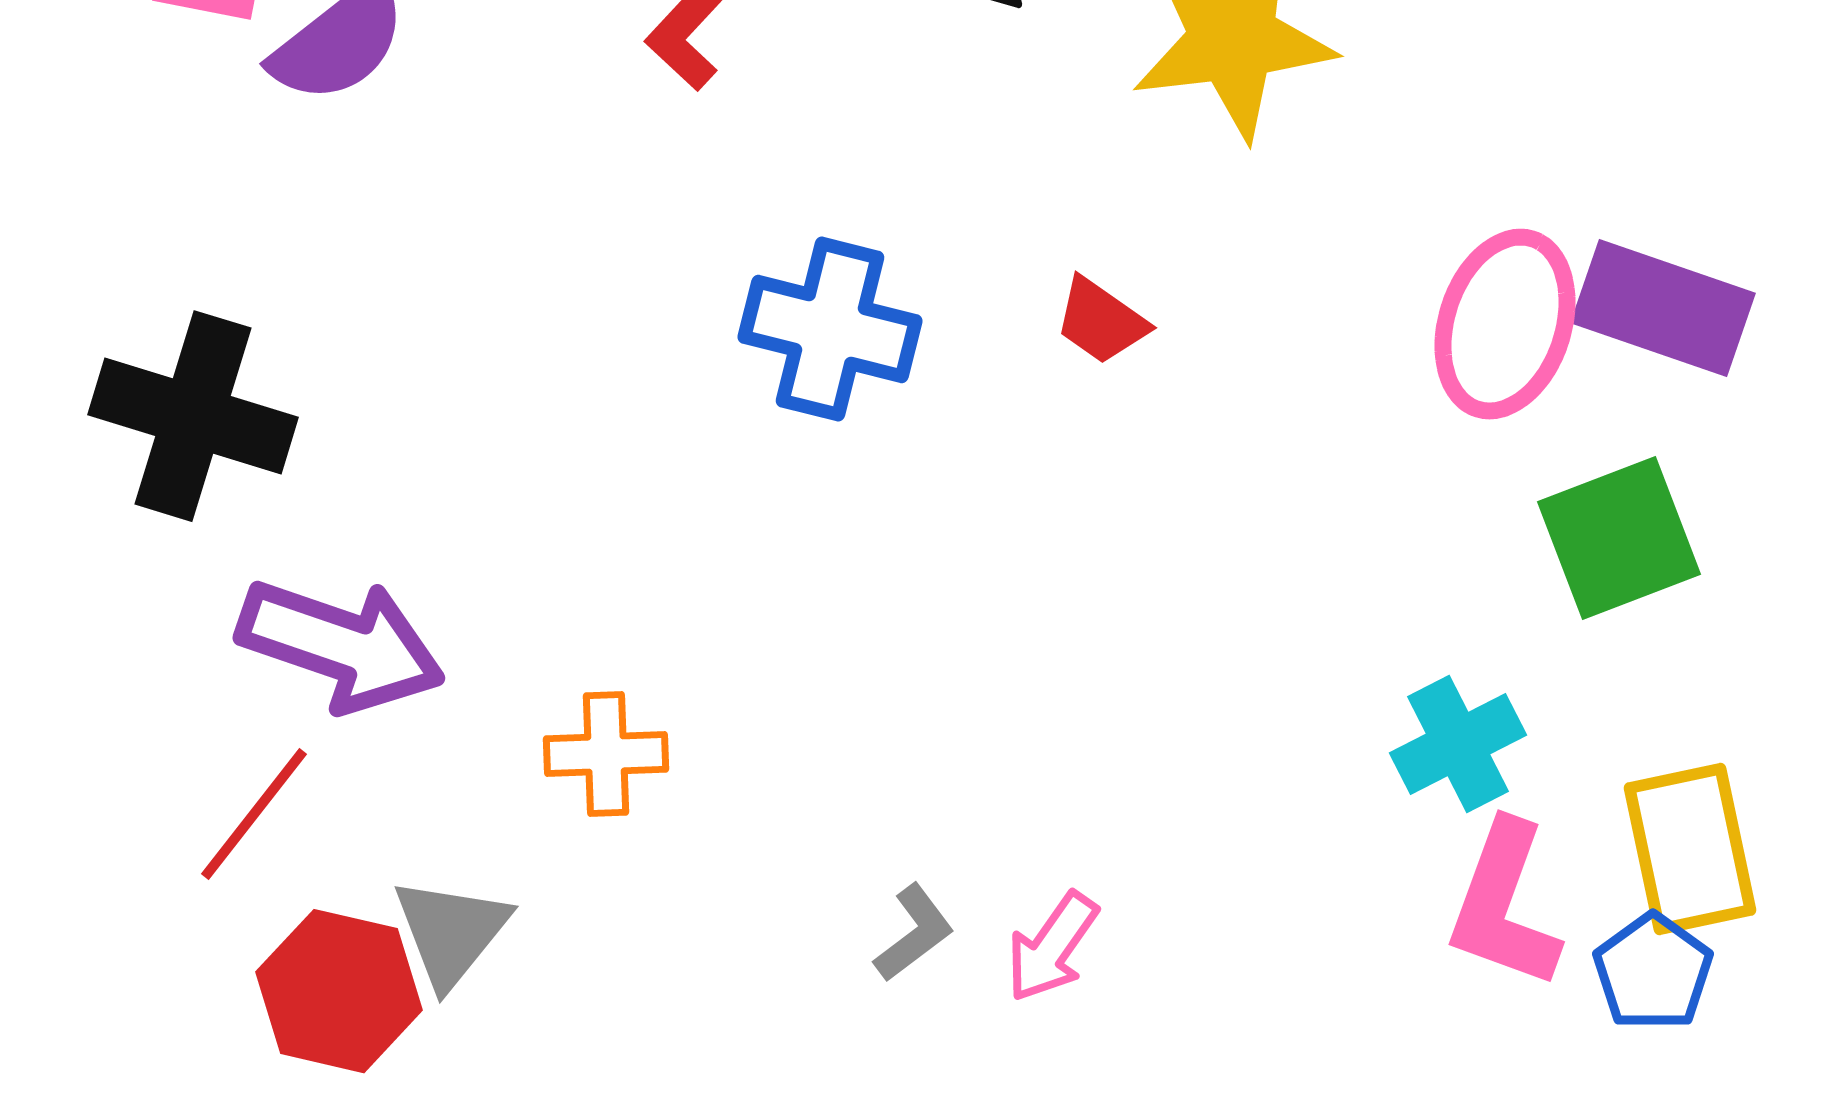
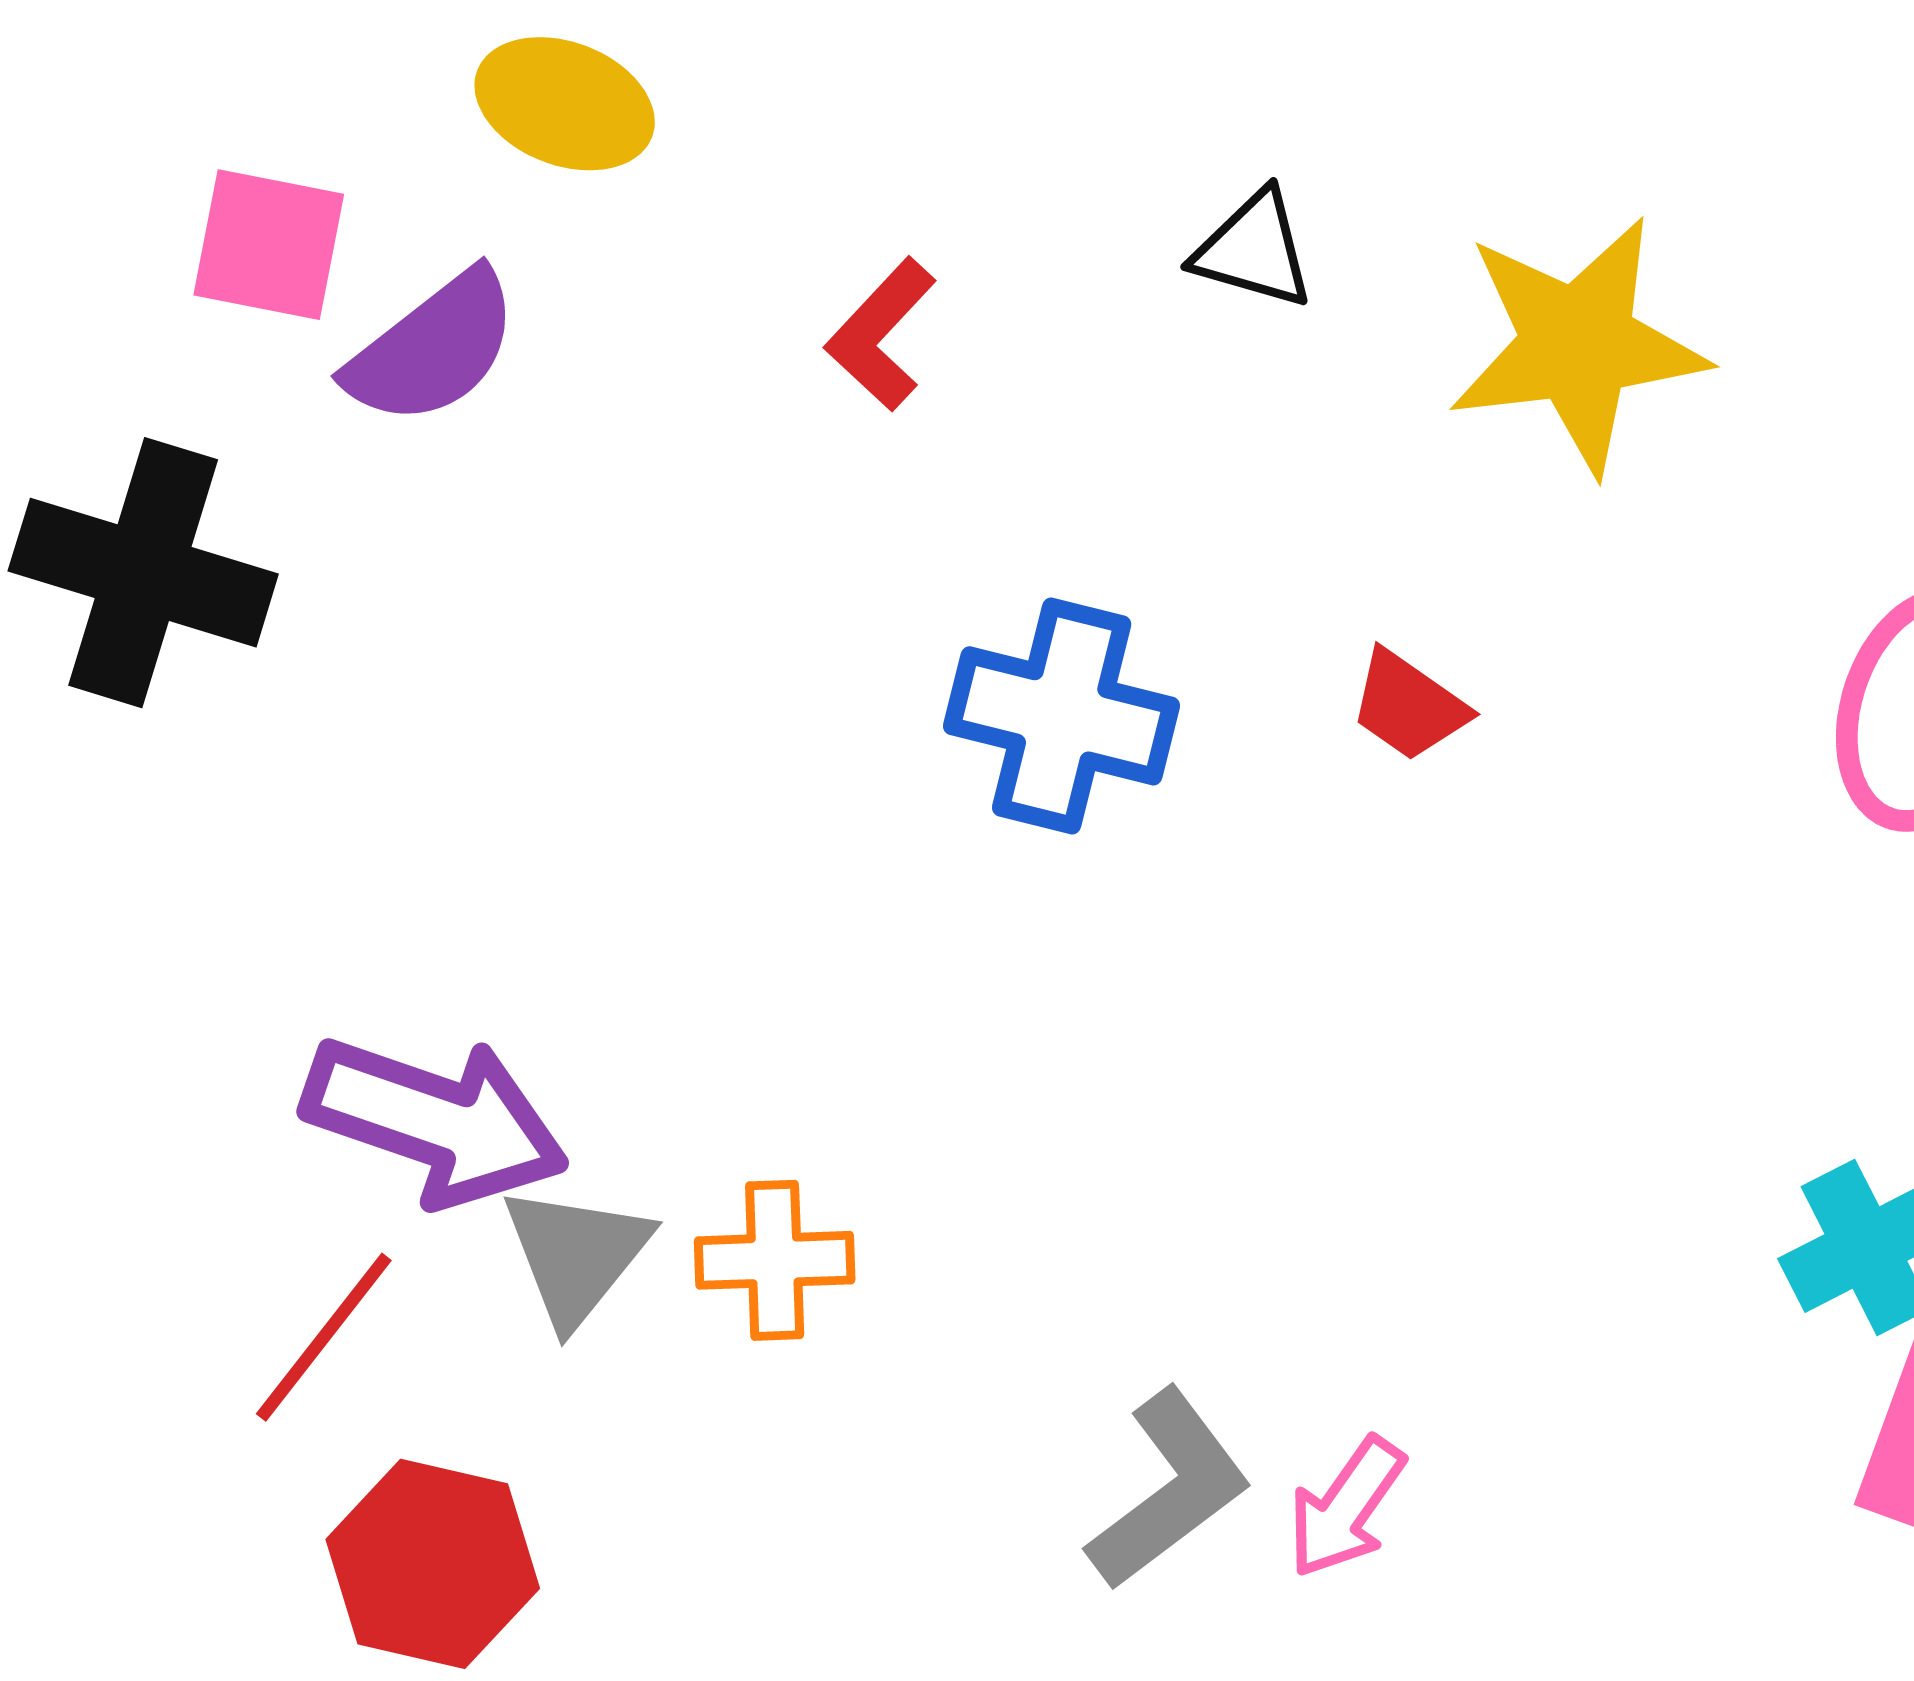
black cross: (193, 416) -> (143, 573), moved
gray triangle: (451, 932) -> (576, 1255), moved
gray L-shape: (914, 933) -> (1169, 1490), size x1.6

